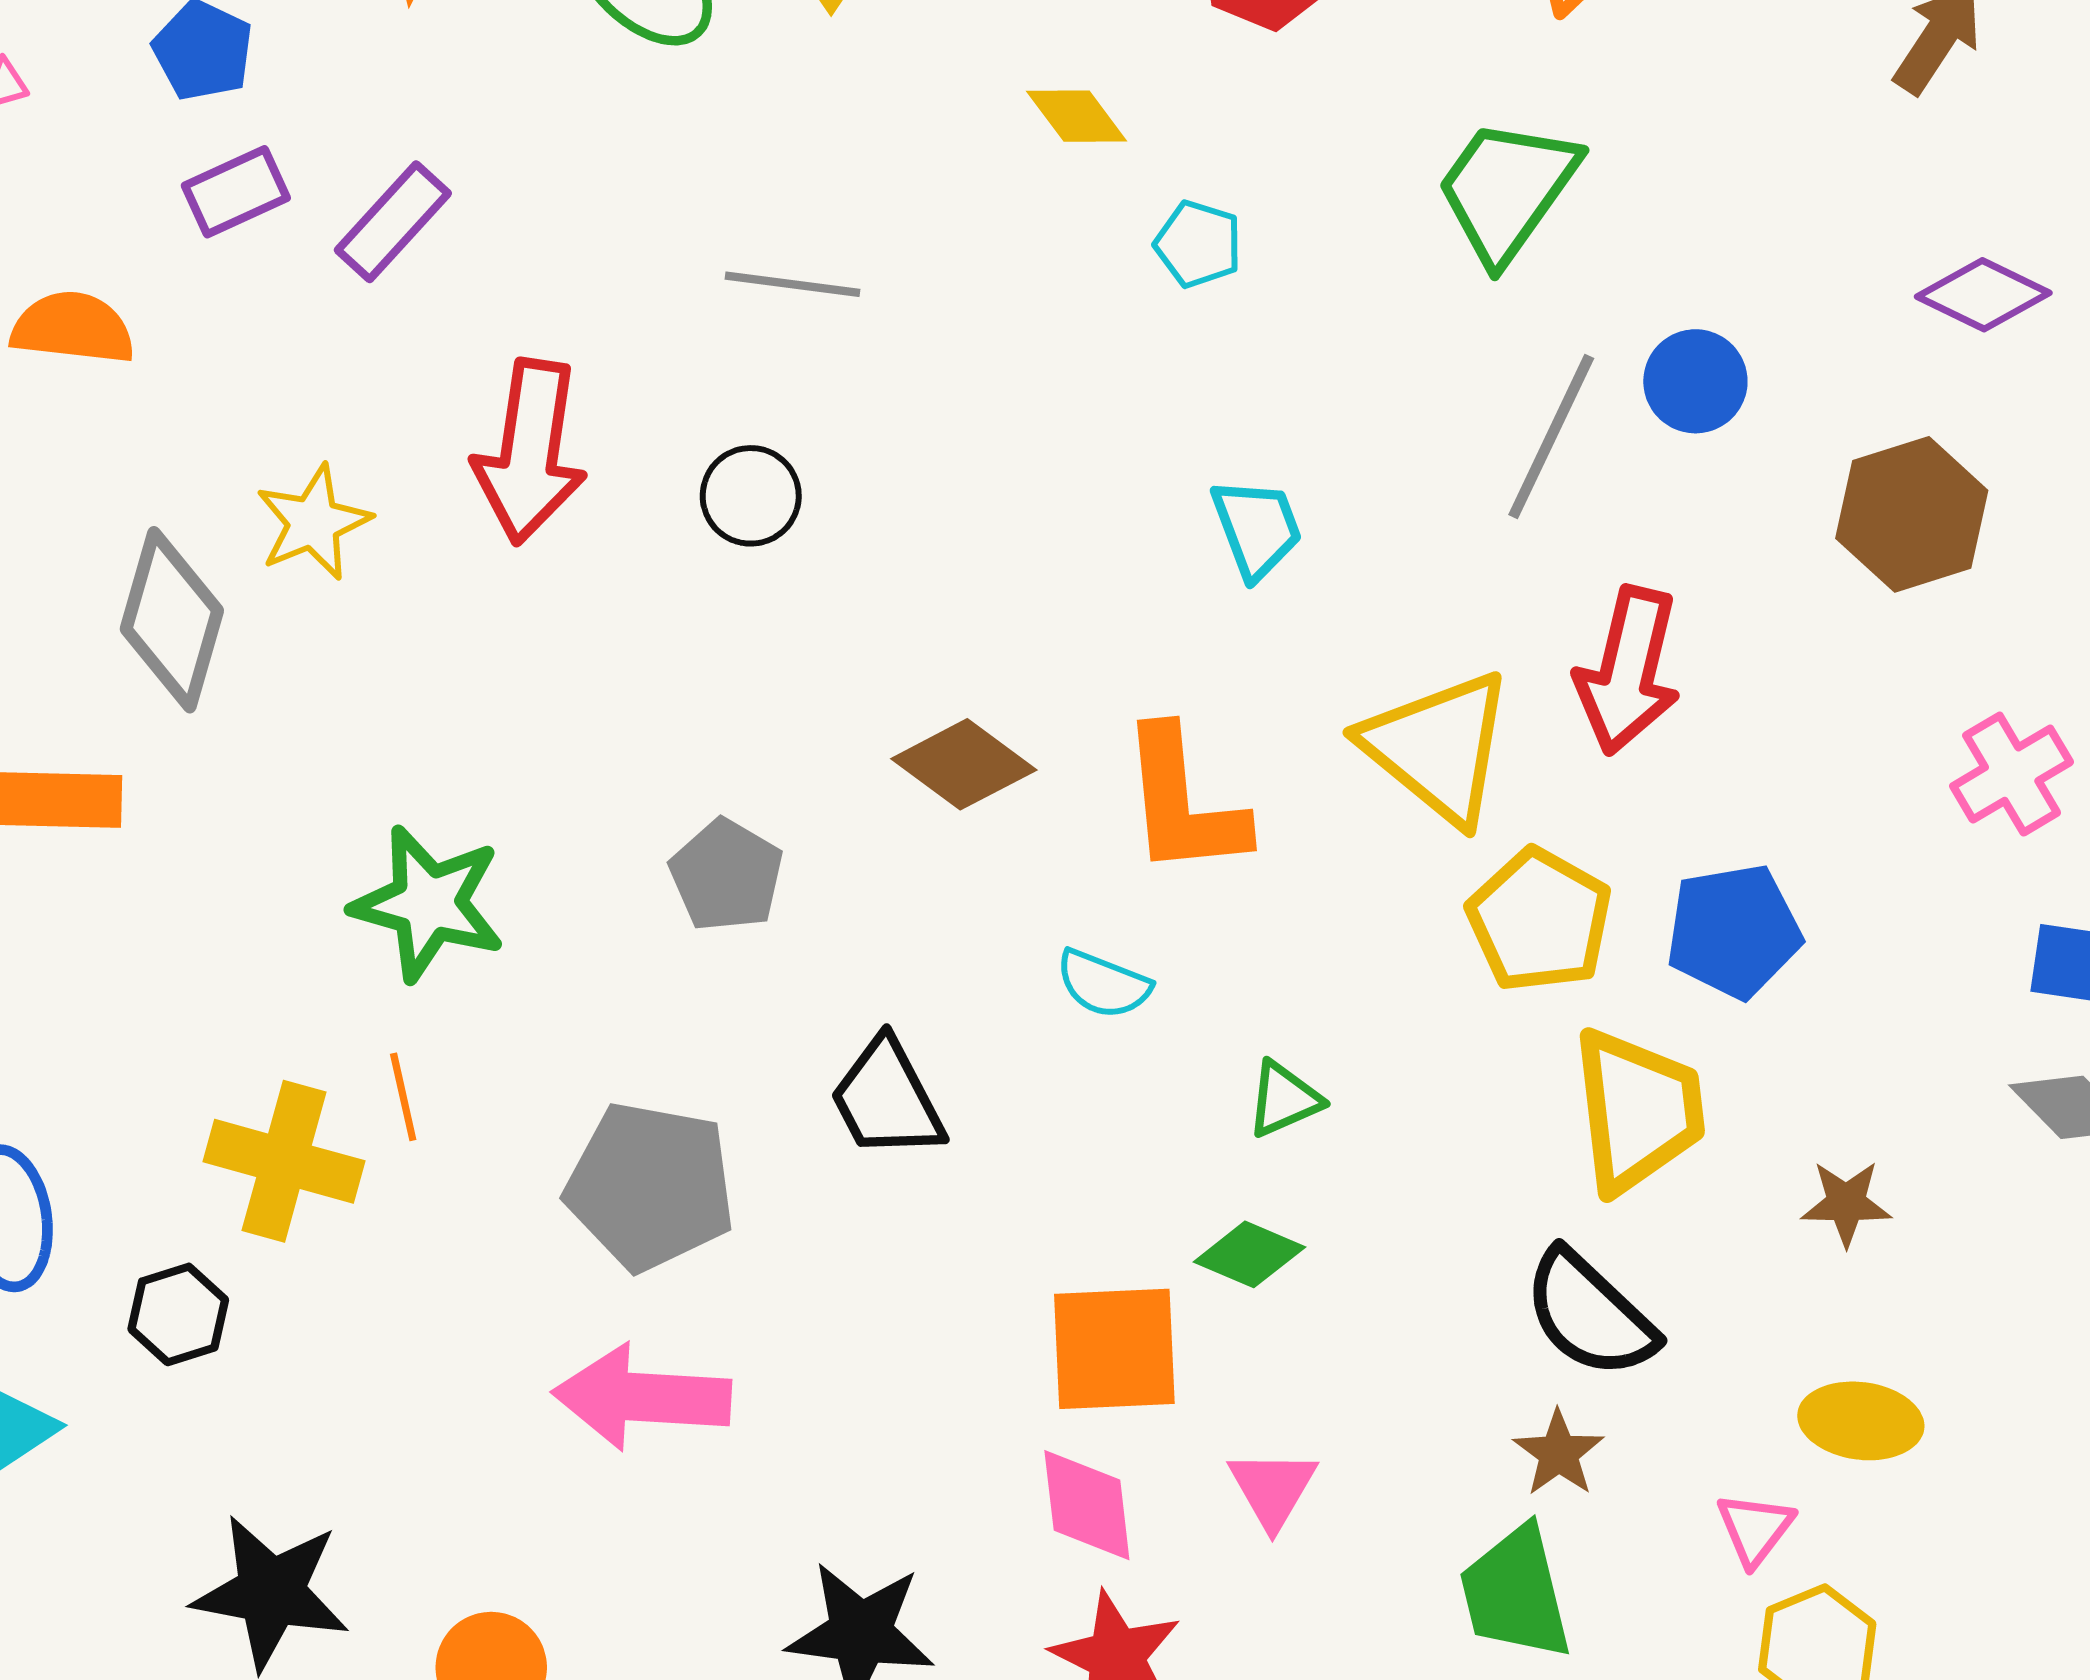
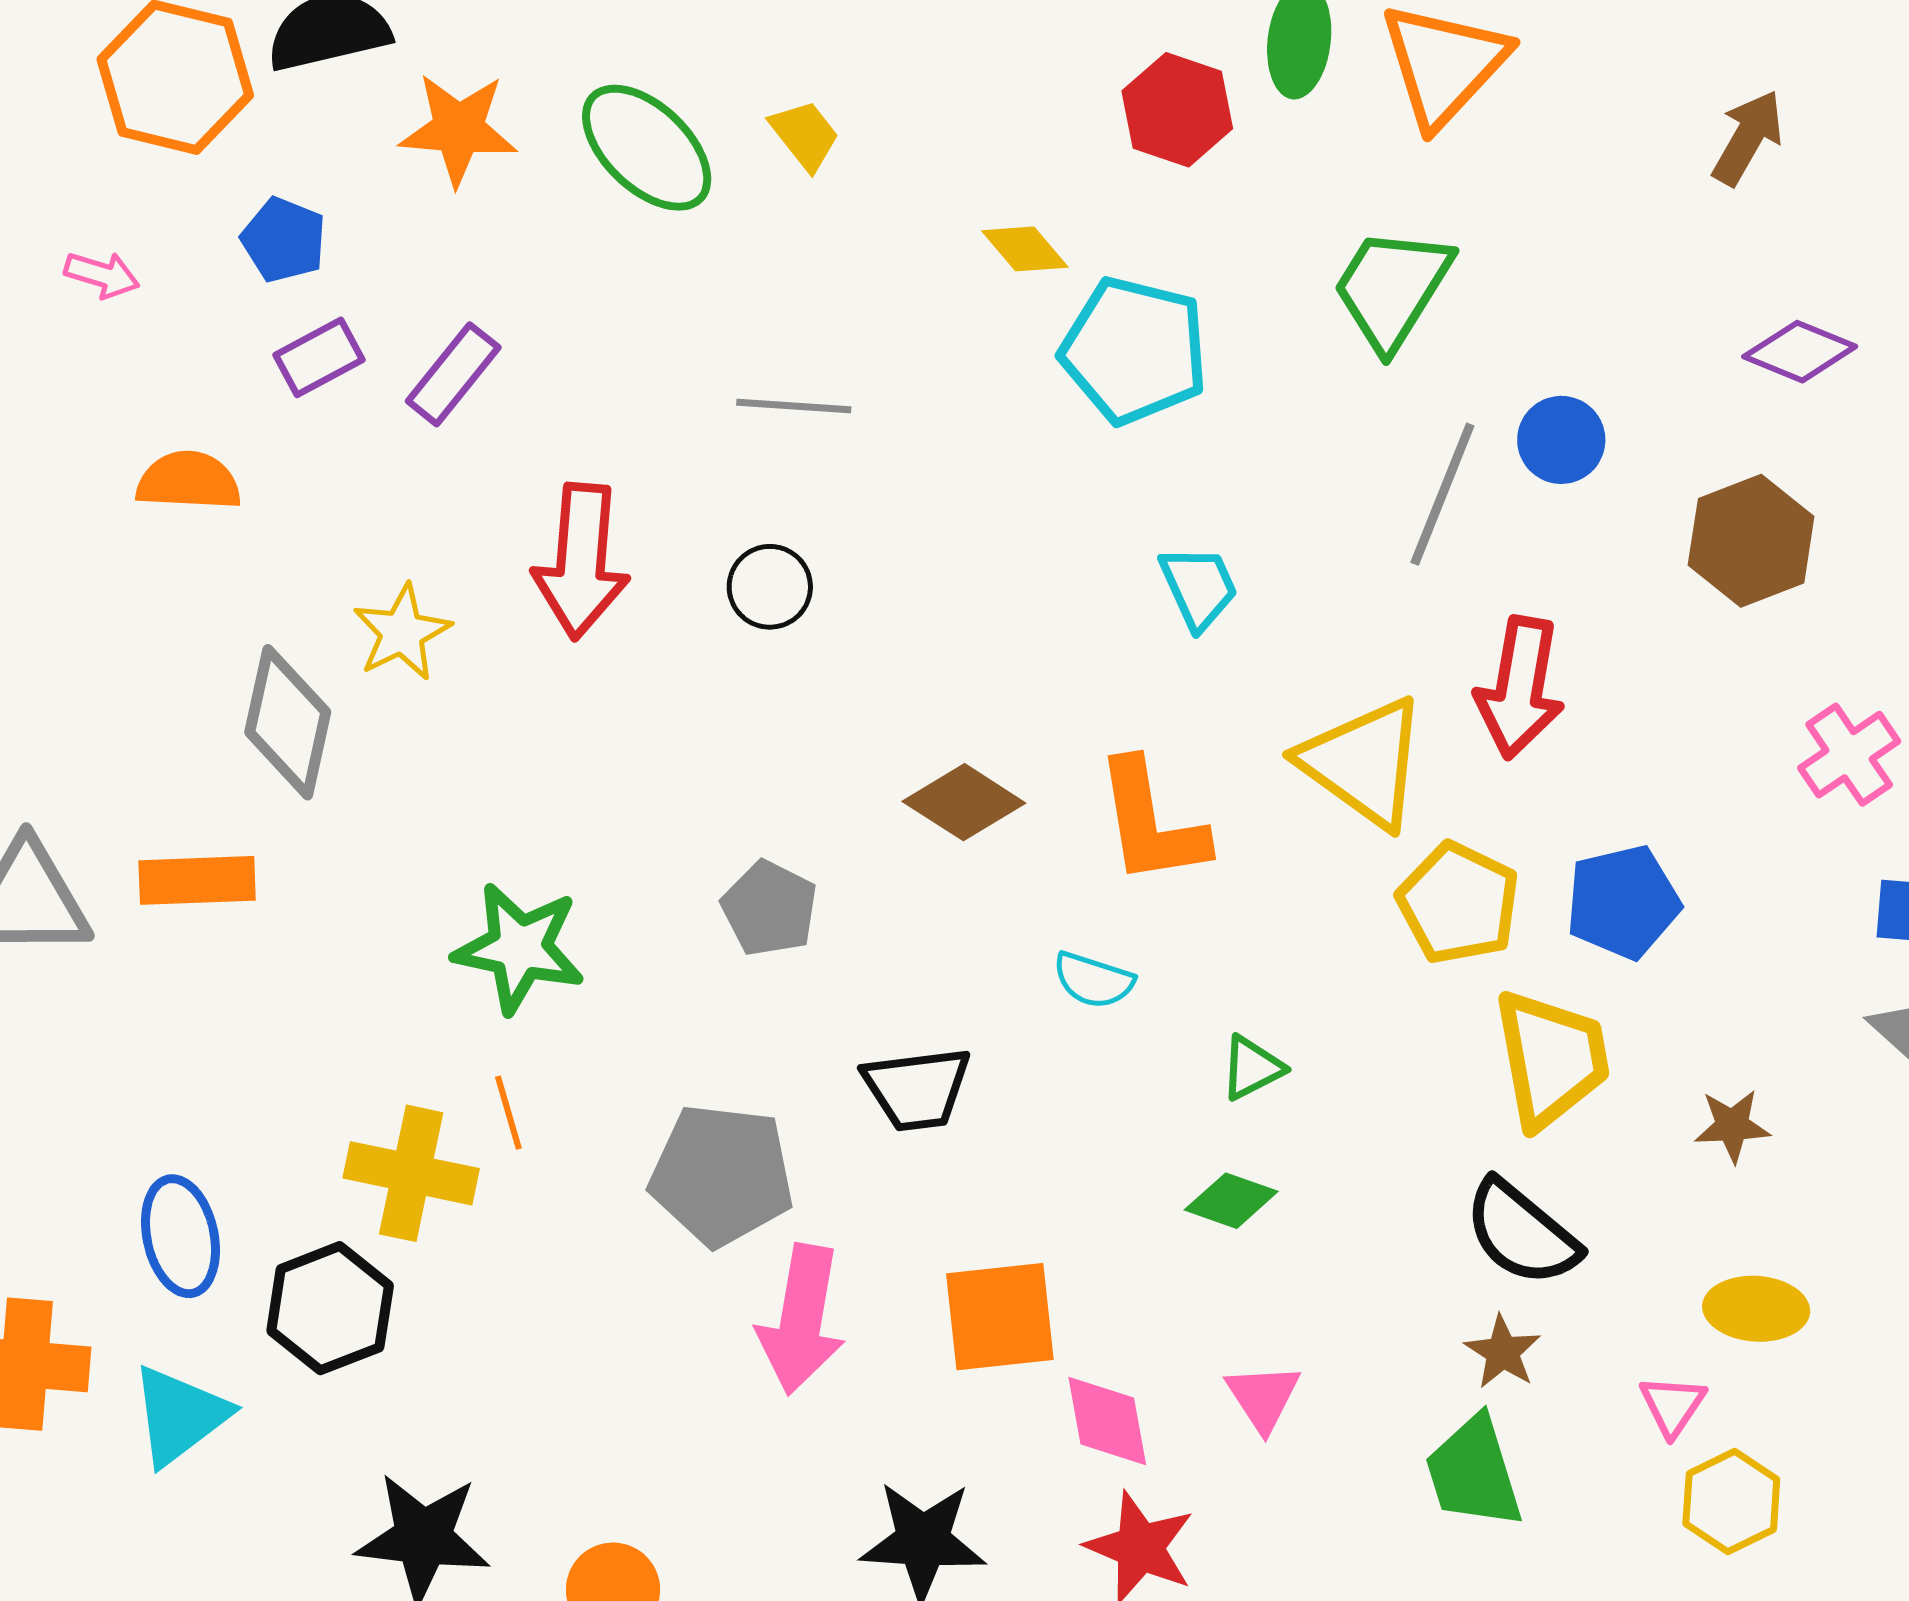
cyan pentagon: (1198, 244) -> (1134, 350), size x2.0
black trapezoid: (887, 1099) -> (917, 1089), turned -66
black hexagon: (178, 1314) -> (330, 1308), size x1.5
orange square: (1114, 1349) -> (1000, 1317), moved
pink arrow: (642, 1397) -> (801, 1319), moved, turned -80

